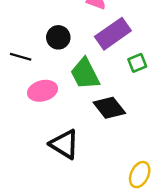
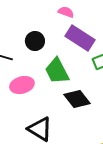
purple rectangle: (113, 34) -> (80, 38), turned 68

